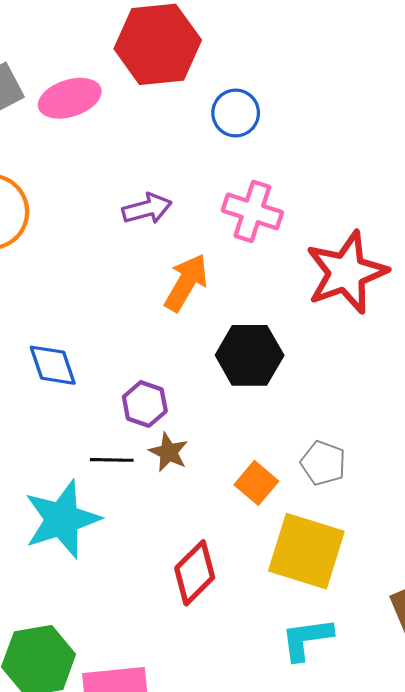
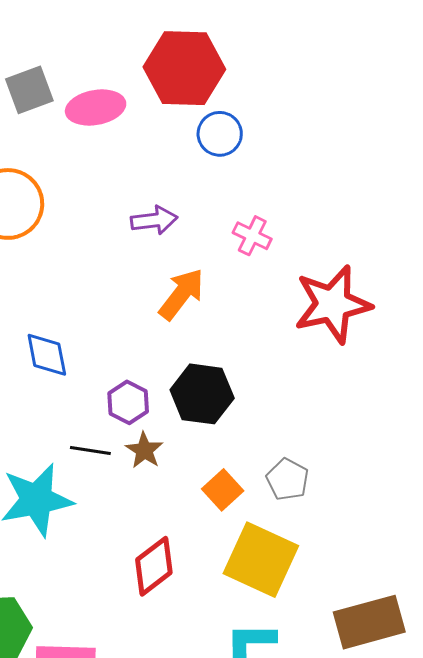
blue circle: (236, 113) -> (220, 134), moved
pink cross: (252, 211) -> (252, 236), size x0.7
black hexagon: (250, 355) -> (202, 394), moved

